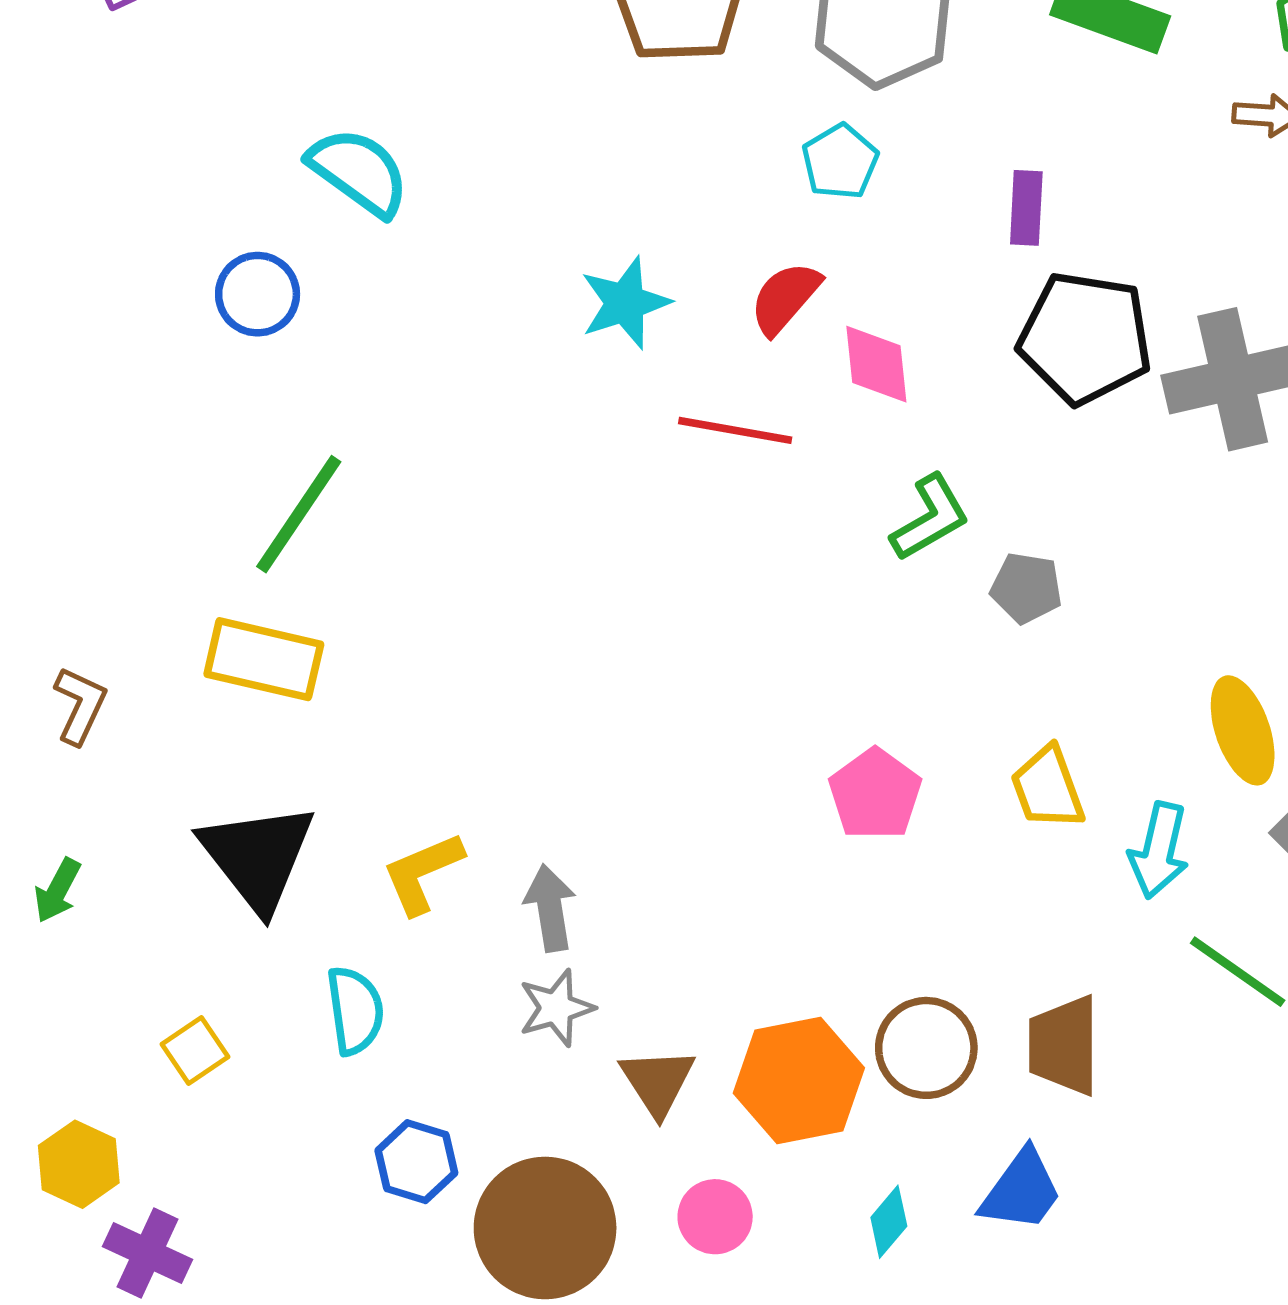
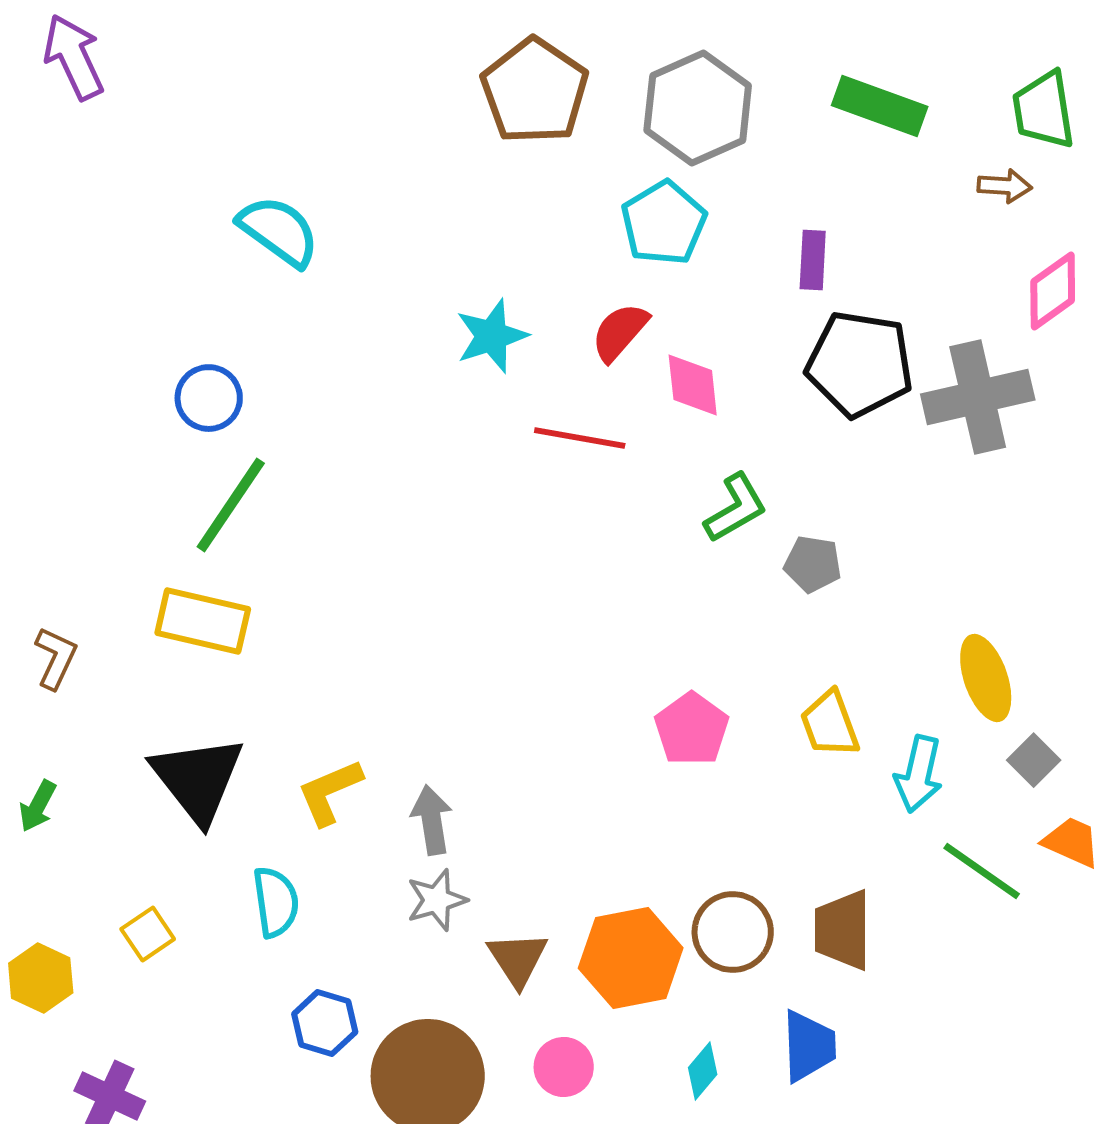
cyan pentagon: (840, 162) -> (664, 223), size x1.4
blue circle: (258, 294) -> (209, 398), moved
yellow hexagon: (79, 1164) -> (41, 978), moved
blue trapezoid: (1021, 1190) -> (809, 1046), turned -38

